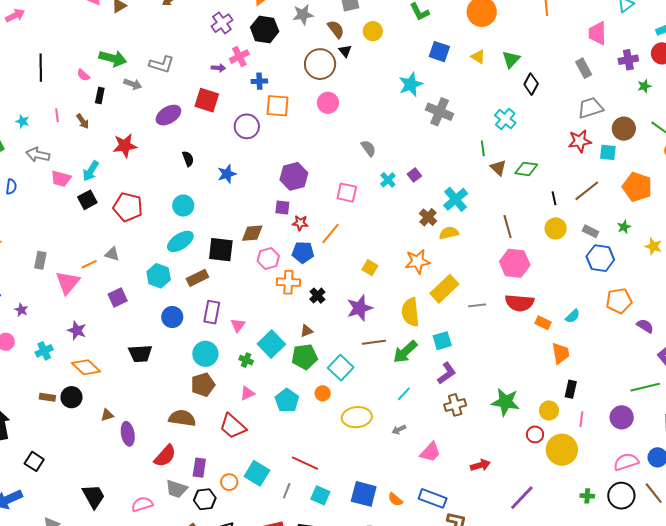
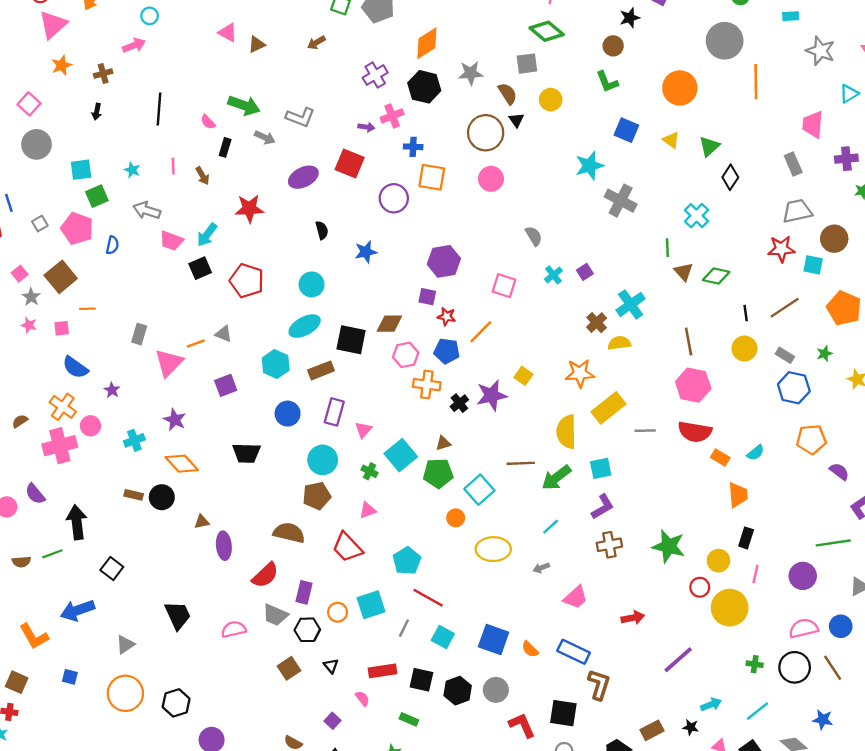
purple star: (360, 308) -> (492, 395), moved
cyan pentagon: (287, 400) -> (407, 561), moved
cyan square: (257, 473) -> (371, 605), turned 35

